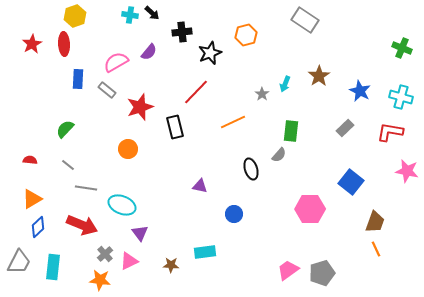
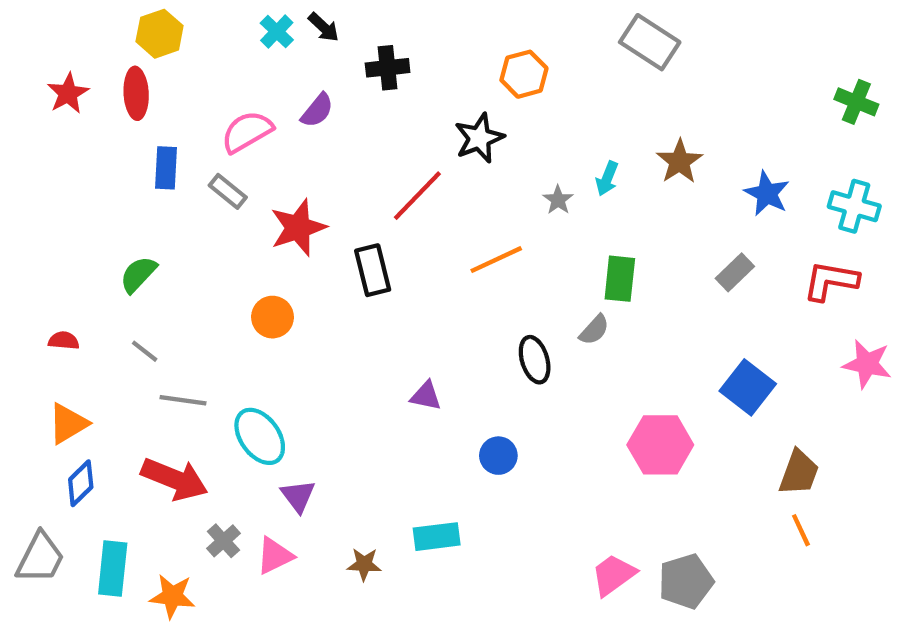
cyan cross: (130, 15) -> (277, 32), turned 35
black star: (210, 53) -> (479, 138), moved
cyan ellipse: (122, 205) -> (260, 436), turned 32
orange star: (100, 280) -> (172, 596), moved

